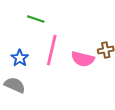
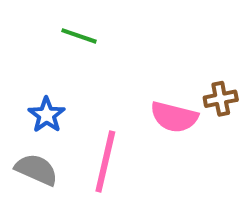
pink line: (52, 50) -> (105, 161), moved

